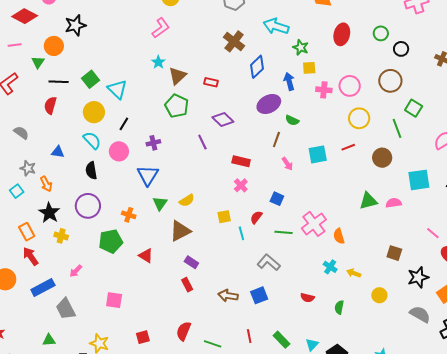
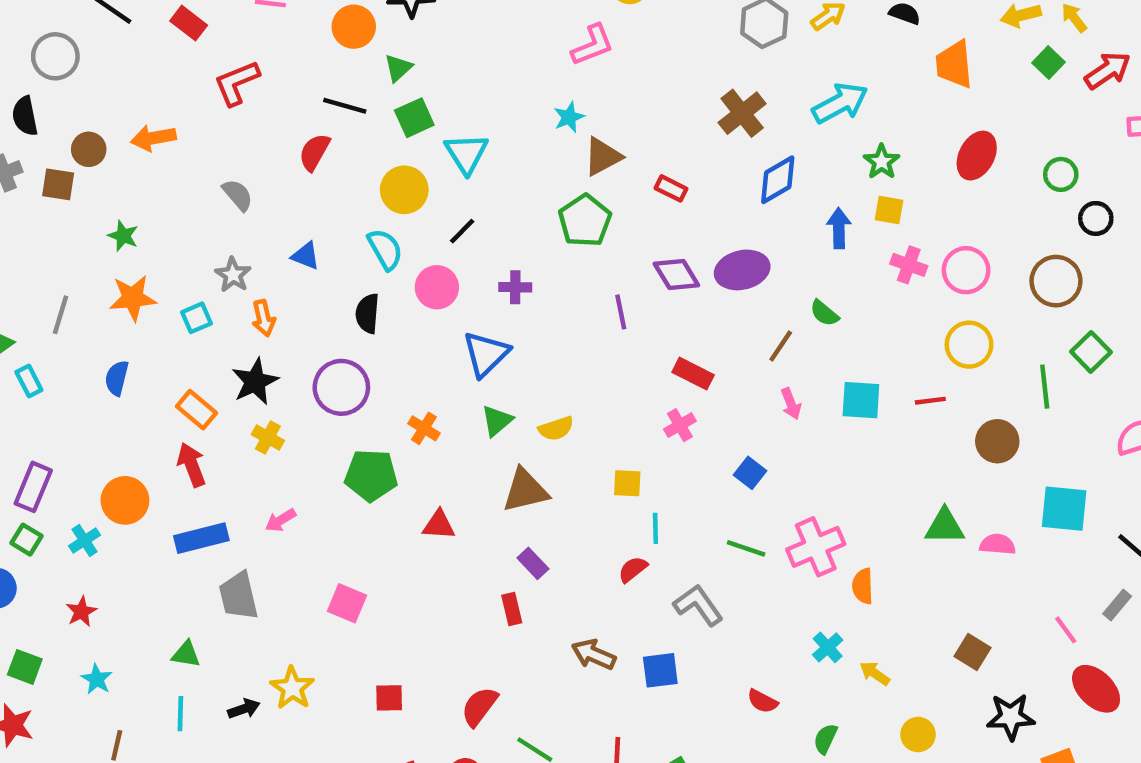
cyan arrow: (276, 26) -> (840, 103), turned 120
green triangle: (38, 62) -> (398, 68), moved
purple ellipse: (269, 104) -> (742, 270), moved
red semicircle: (256, 217) -> (633, 569), moved
orange rectangle: (27, 232) -> (196, 410), turned -36
red triangle: (146, 256) -> (439, 525), turned -42

